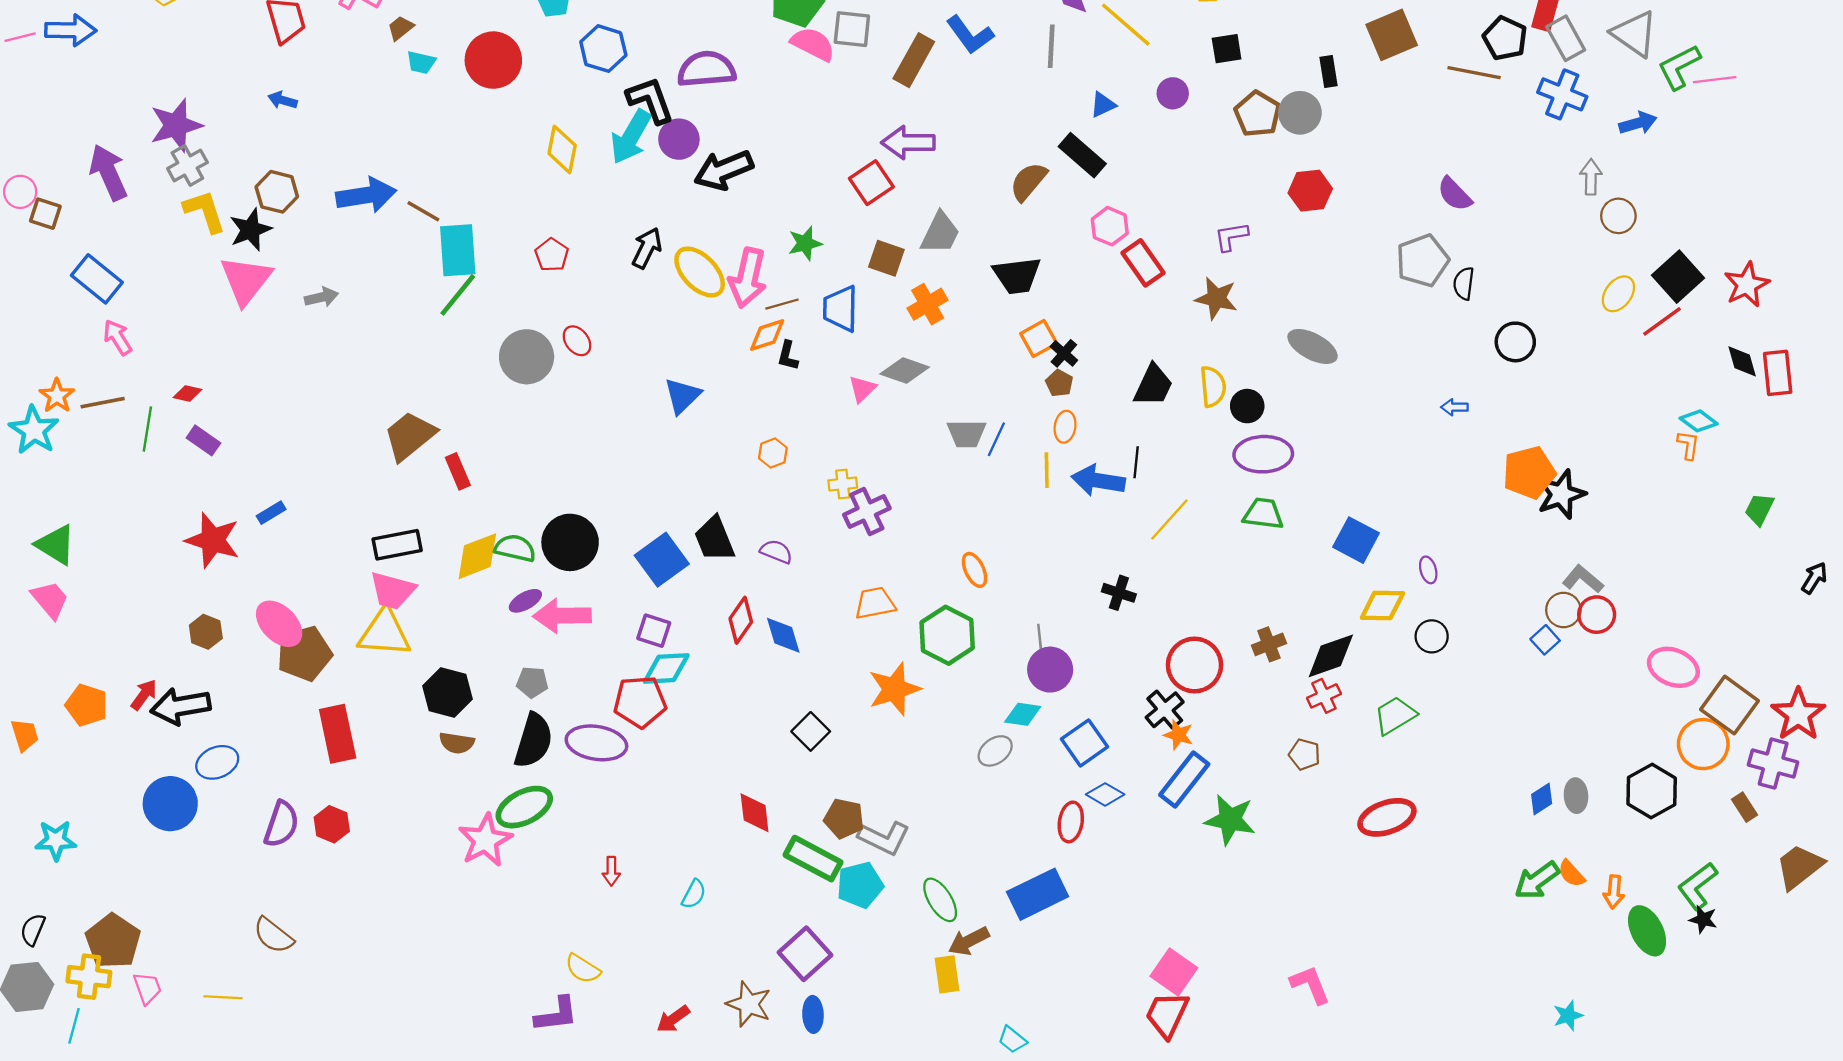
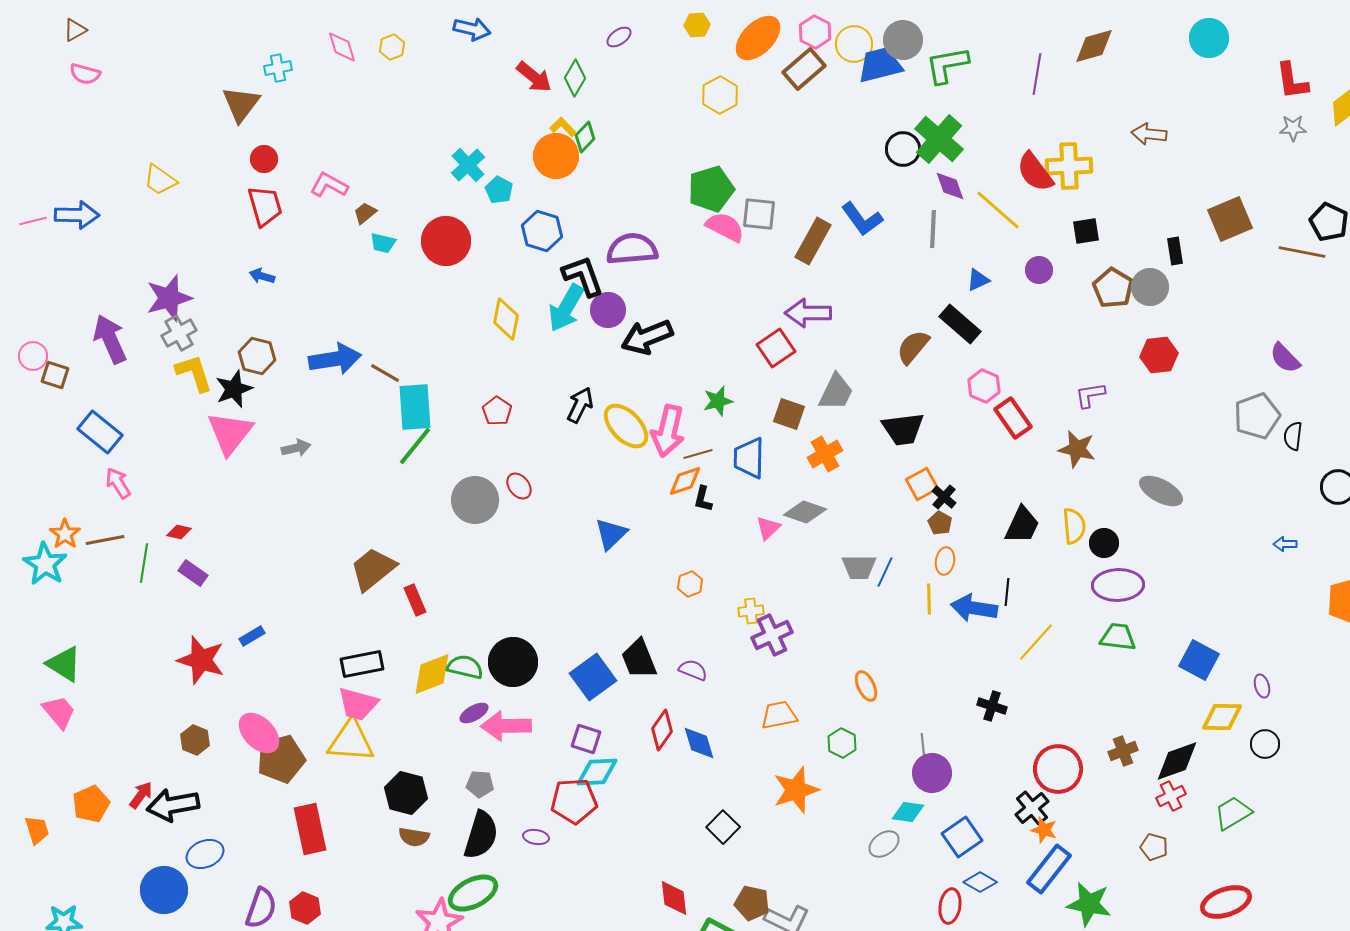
green hexagon: (947, 635) -> (842, 743), size x0.6
orange pentagon: (87, 705) -> (91, 804), turned 30
purple ellipse: (596, 743) -> (536, 837), size x0.5

